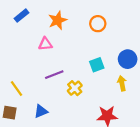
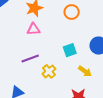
pink triangle: (45, 44) -> (33, 29), moved
yellow arrow: (122, 83) -> (85, 71), moved, turned 136

